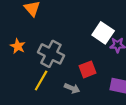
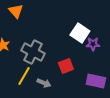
gray arrow: (72, 88) -> (44, 83), moved

